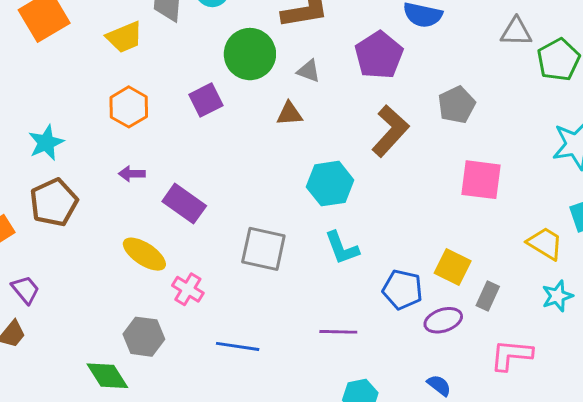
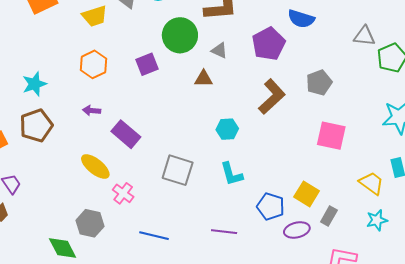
cyan hexagon: (330, 184) -> (227, 129), size x0.7

